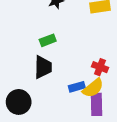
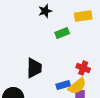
green rectangle: (48, 40) -> (62, 33), moved

